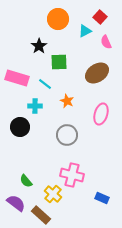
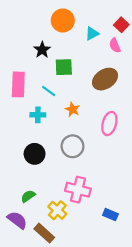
red square: (100, 17) -> (121, 25), moved
pink rectangle: (17, 78) -> (18, 84), turned 75
black circle: (20, 127) -> (35, 154), moved
green semicircle: (26, 181) -> (28, 196), turned 96

